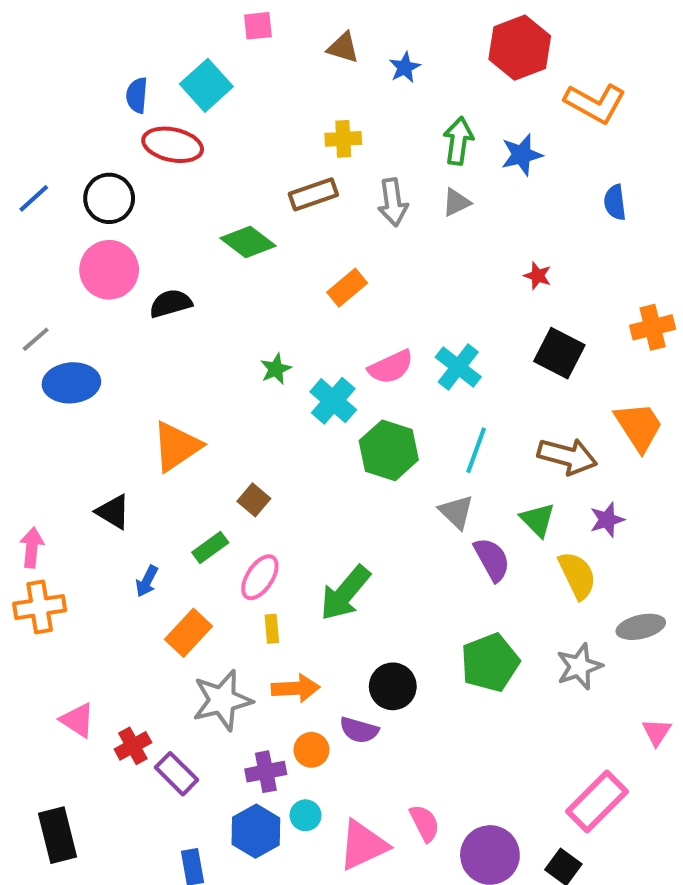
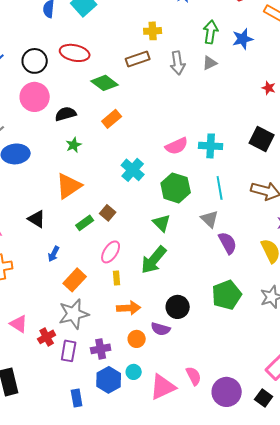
red ellipse: (173, 145) -> (75, 53), moved
red star: (538, 276) -> (269, 88), moved
orange rectangle: (347, 288) -> (112, 119), moved
cyan cross: (458, 367) -> (211, 146), turned -35
green star: (276, 369) -> (74, 145), moved
cyan cross: (333, 401) -> (133, 170), moved
cyan line: (476, 450) -> (220, 188), turned -30
green triangle: (538, 520) -> (162, 223), moved
green rectangle: (210, 547) -> (85, 223), moved
gray star: (222, 700) -> (74, 314), moved
purple cross: (266, 772) -> (101, 349), moved
purple rectangle: (177, 774) -> (69, 351), turned 55

